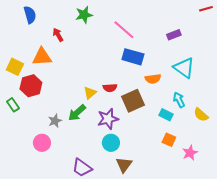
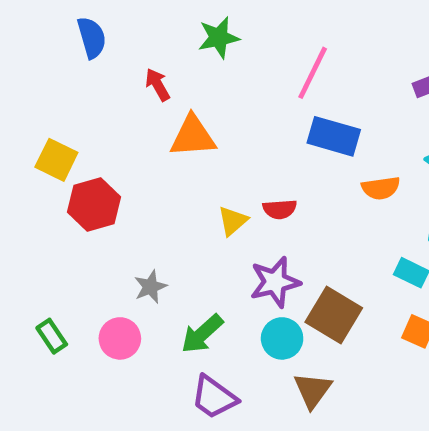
pink line: (124, 30) -> (313, 73), turned 75
orange triangle: (42, 57) -> (193, 136), moved
brown square: (133, 101) -> (334, 315), moved, turned -35
green rectangle: (13, 105) -> (52, 336), moved
green arrow: (77, 113) -> (202, 334), moved

